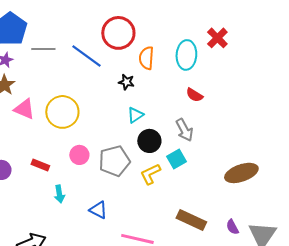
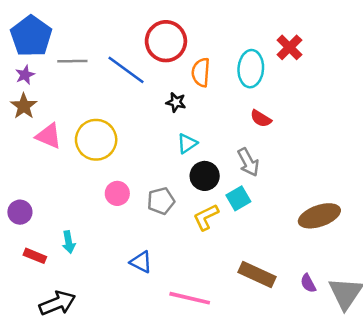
gray pentagon: (114, 161) -> (161, 201), size x0.7
red rectangle: (40, 165) -> (35, 256), moved
cyan arrow: (59, 194) -> (69, 242), moved

